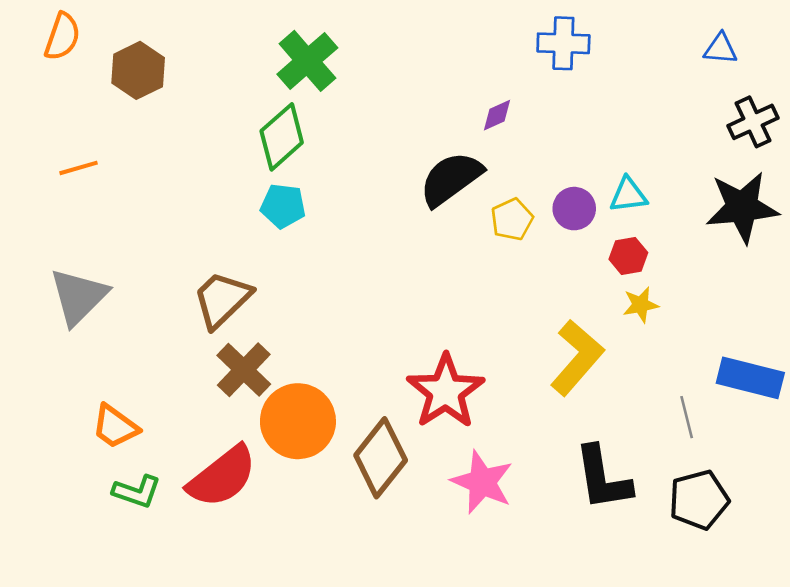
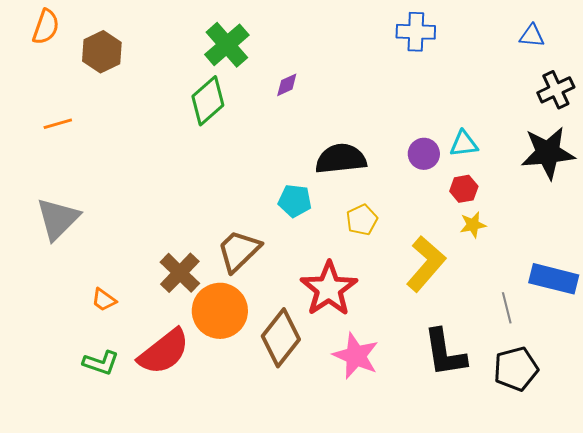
purple diamond: (497, 115) -> (287, 85), moved
black semicircle: (451, 179) -> (341, 159), moved, turned 30
cyan pentagon: (283, 206) -> (295, 201), moved
yellow pentagon: (512, 219) -> (362, 220), moved
brown trapezoid: (222, 299) -> (239, 251), moved
orange trapezoid: (115, 427) -> (104, 300), moved, size x0.7

